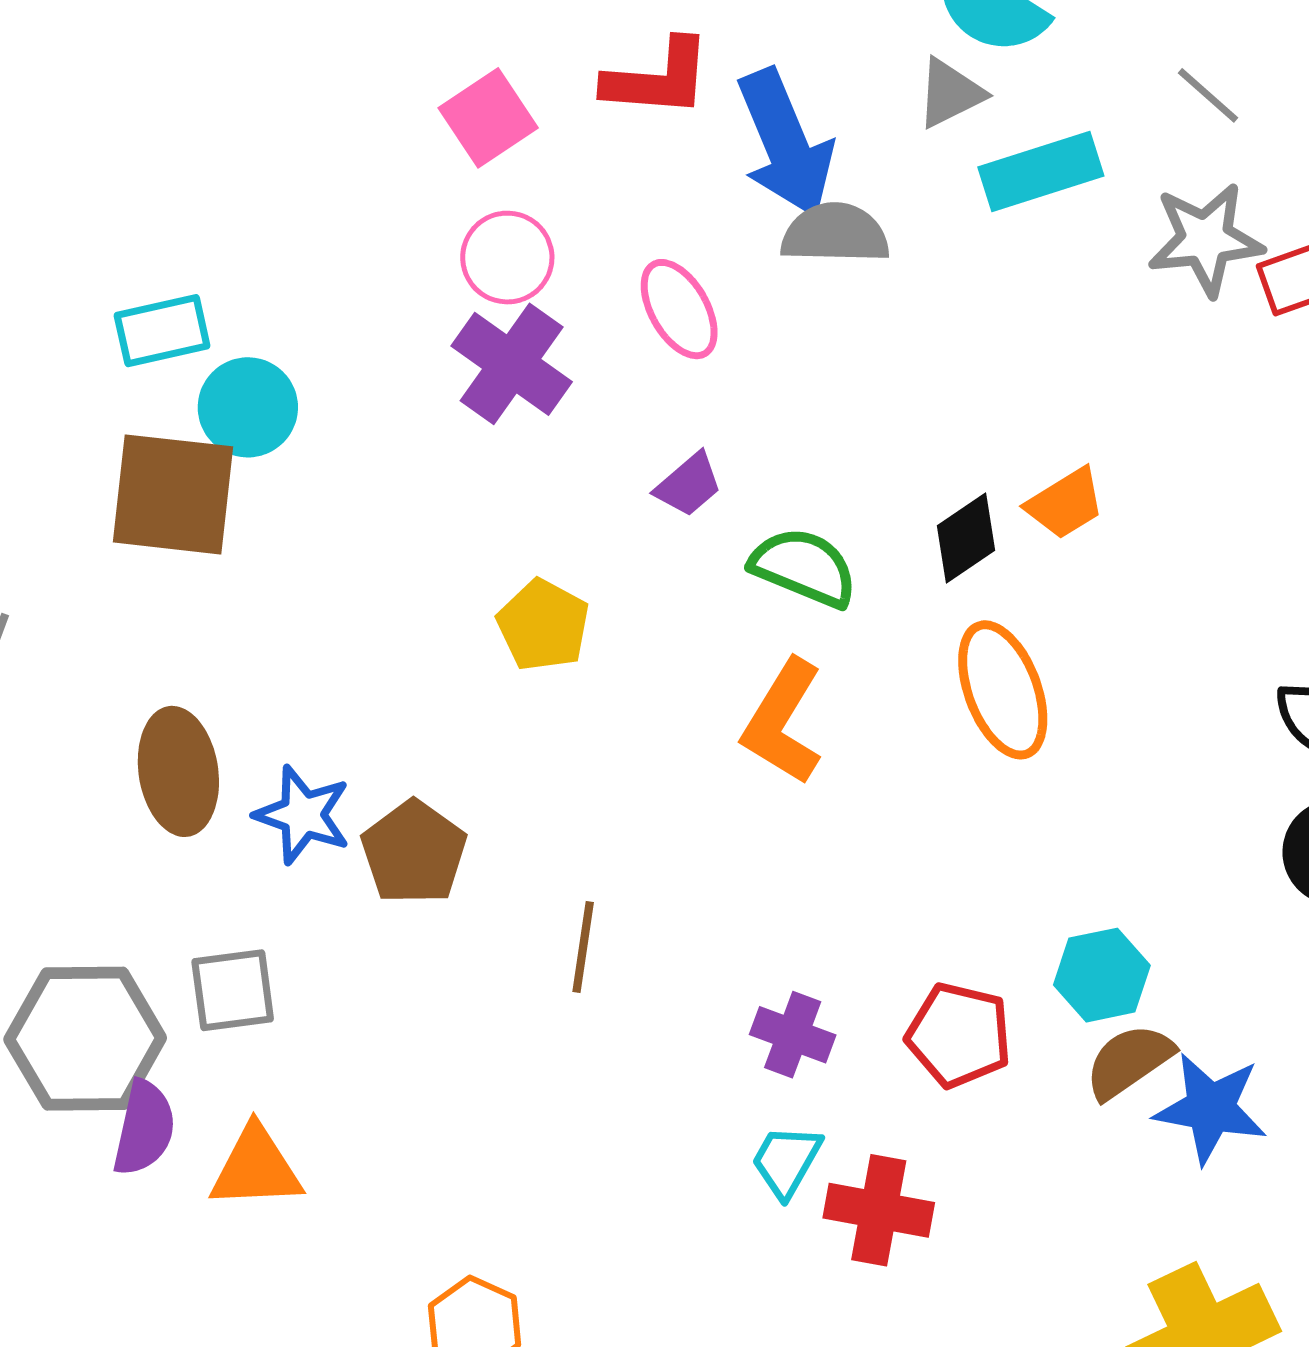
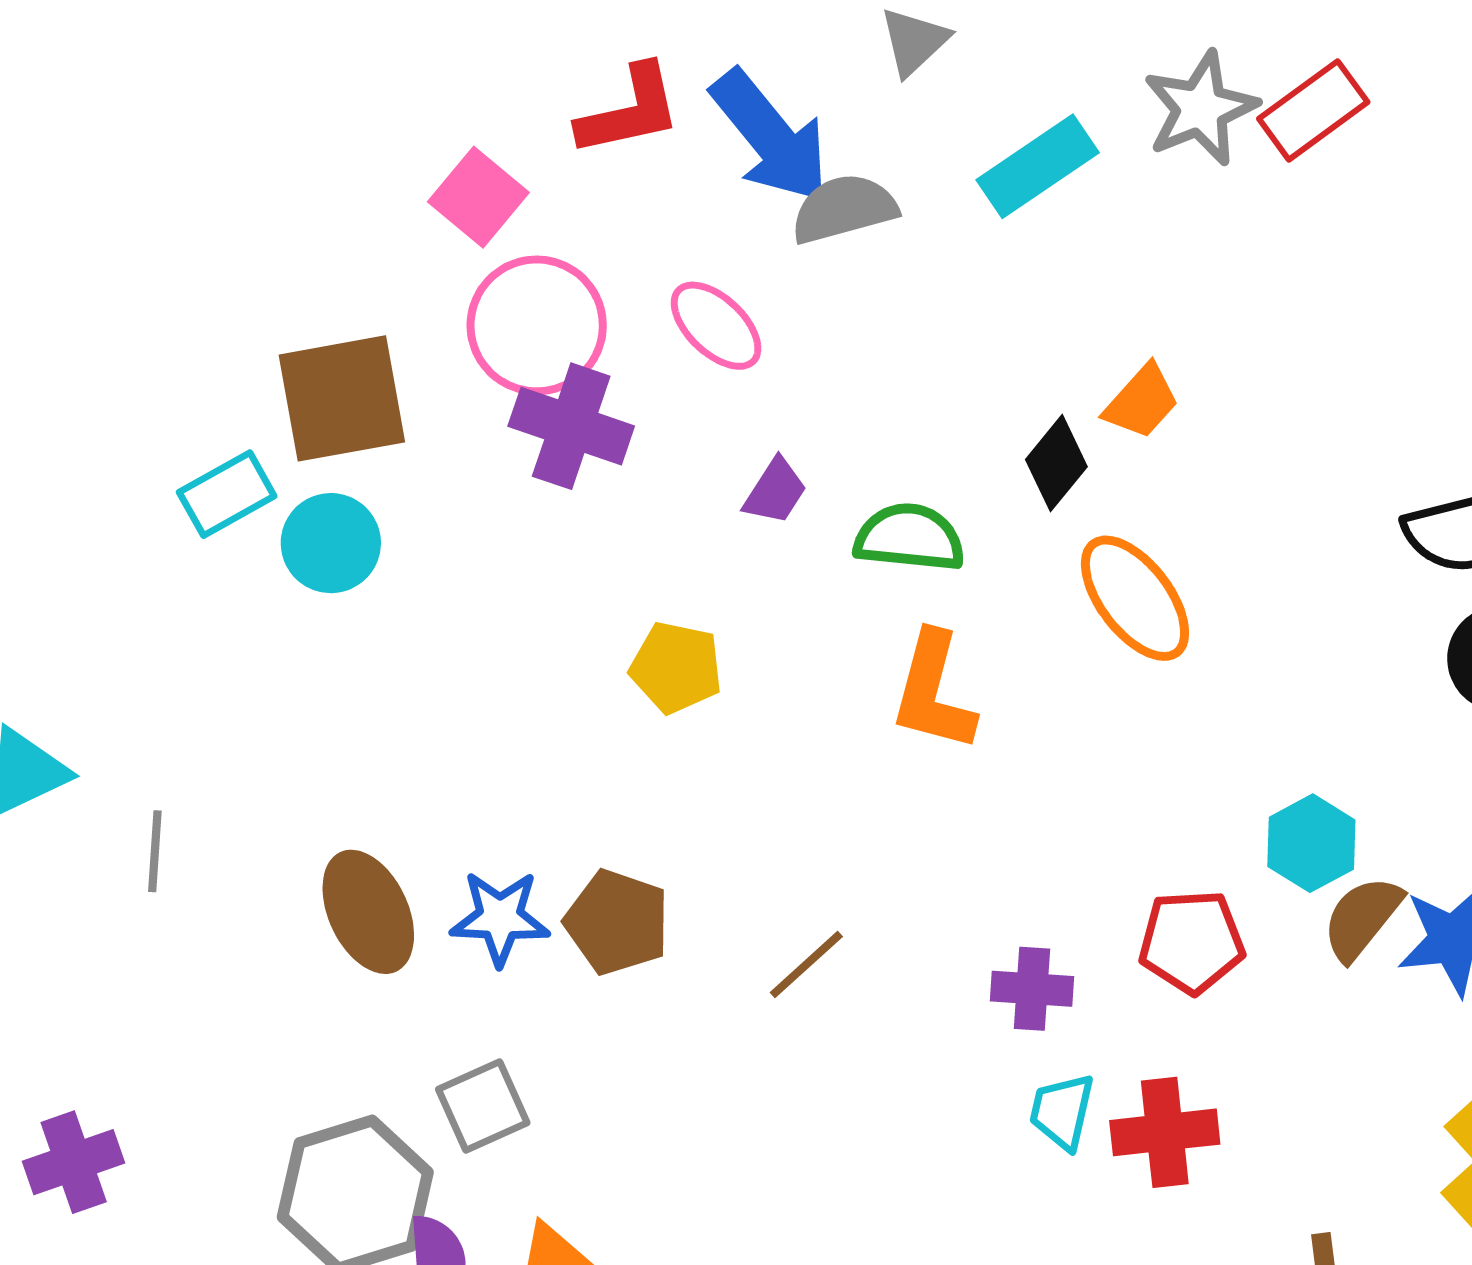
cyan rectangle: (1041, 172) -> (1038, 166), moved
pink circle: (507, 258) -> (537, 325), size x1.5
brown square: (173, 494) -> (342, 398), moved
brown line: (583, 947) -> (806, 964), turned 56

